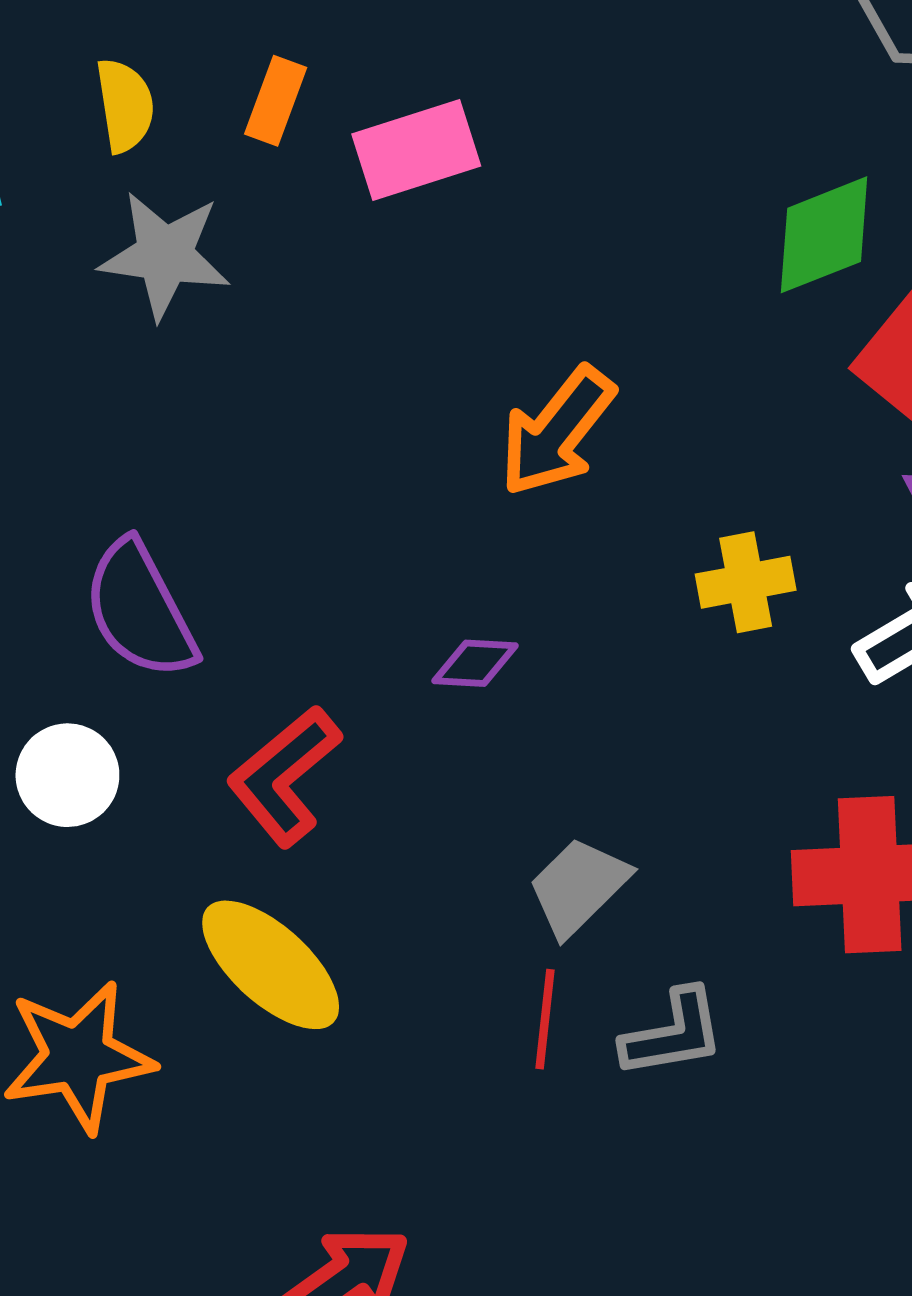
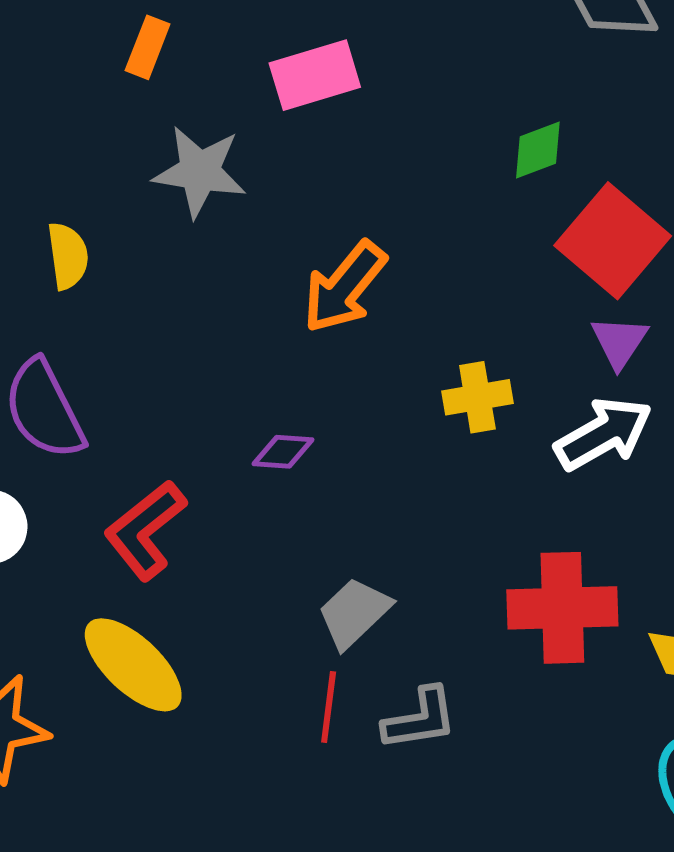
yellow semicircle: (125, 105) -> (68, 256), moved
pink rectangle: (416, 150) -> (315, 75), moved
green diamond: (824, 235) -> (538, 150), size x0.7
gray star: (165, 255) -> (200, 171), moved

